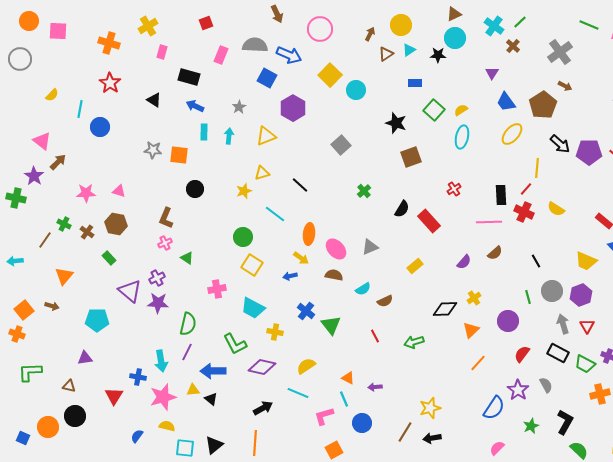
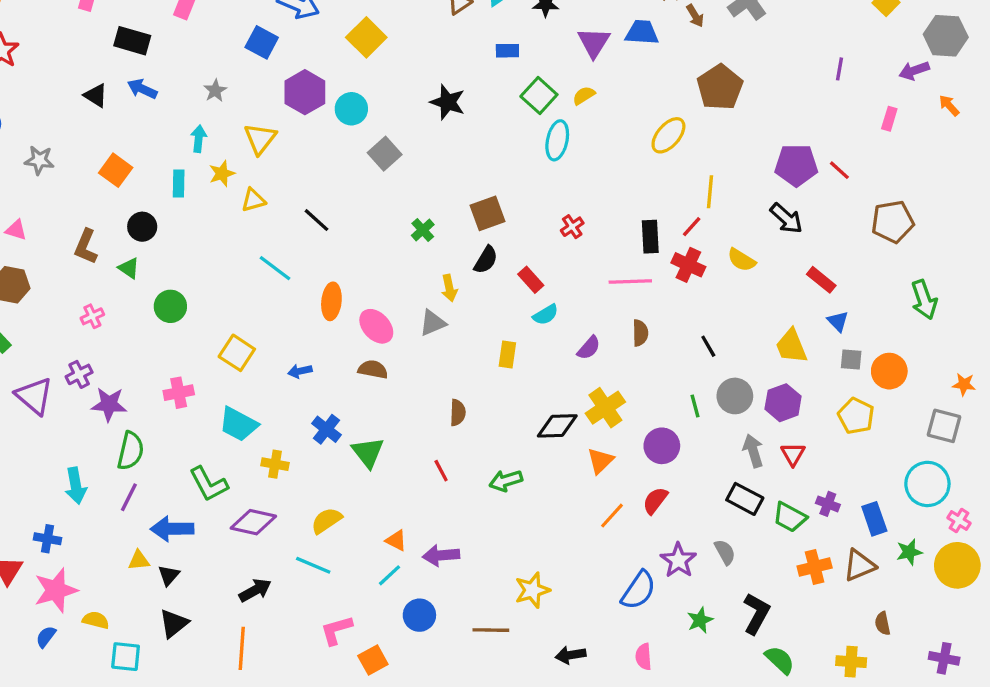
purple triangle: (492, 73) -> (594, 42), moved, size x1.5
brown arrow: (565, 86) -> (695, 16), moved, turned 32
cyan circle: (356, 90) -> (351, 109), moved
black triangle: (154, 100) -> (96, 95), moved
blue trapezoid: (506, 102) -> (642, 32), moved, turned 130
black star: (396, 123) -> (448, 102), moved
cyan rectangle: (204, 132) -> (179, 183), moved
yellow triangle: (266, 136) -> (260, 139), turned -30
cyan ellipse: (462, 137) -> (557, 140), moved
black arrow: (560, 144) -> (786, 218), moved
gray star: (153, 150) -> (39, 160), moved
orange square: (179, 155) -> (116, 170), turned 30
brown square: (411, 157) -> (487, 213), moved
yellow star: (244, 191) -> (222, 174), moved
brown L-shape: (166, 218) -> (86, 247), moved
red rectangle: (429, 221) -> (531, 280), size x0.7
green circle: (243, 237) -> (170, 306), moved
brown semicircle: (495, 253) -> (640, 333), turned -49
green triangle: (187, 258) -> (129, 268), moved
yellow arrow: (301, 258) -> (449, 288), moved, turned 42
yellow trapezoid: (586, 261) -> (791, 346), turned 45
yellow rectangle: (415, 266) -> (507, 354), turned -42
cyan semicircle: (363, 289) -> (546, 315), moved
yellow cross: (474, 298) -> (605, 408), size x1.6
brown semicircle: (385, 301) -> (458, 413), turned -63
purple star: (158, 303) -> (109, 404), moved
red semicircle: (522, 354) -> (655, 501), moved
cyan arrow: (161, 361) -> (76, 486), moved
purple arrow: (375, 387) -> (441, 555), size x1.5
pink star: (163, 397) -> (56, 590), moved
black triangle: (211, 399) -> (169, 575), turned 32
cyan line: (344, 399) -> (390, 575), turned 70
pink L-shape: (324, 416) -> (336, 630), moved
brown line: (405, 432) -> (491, 630), turned 60
black arrow: (432, 438) -> (571, 655), moved
black triangle: (214, 445) -> (174, 623), moved
pink semicircle: (497, 448) -> (644, 657), turned -49

